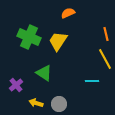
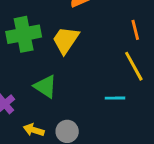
green cross: (29, 37) -> (24, 34), turned -35

